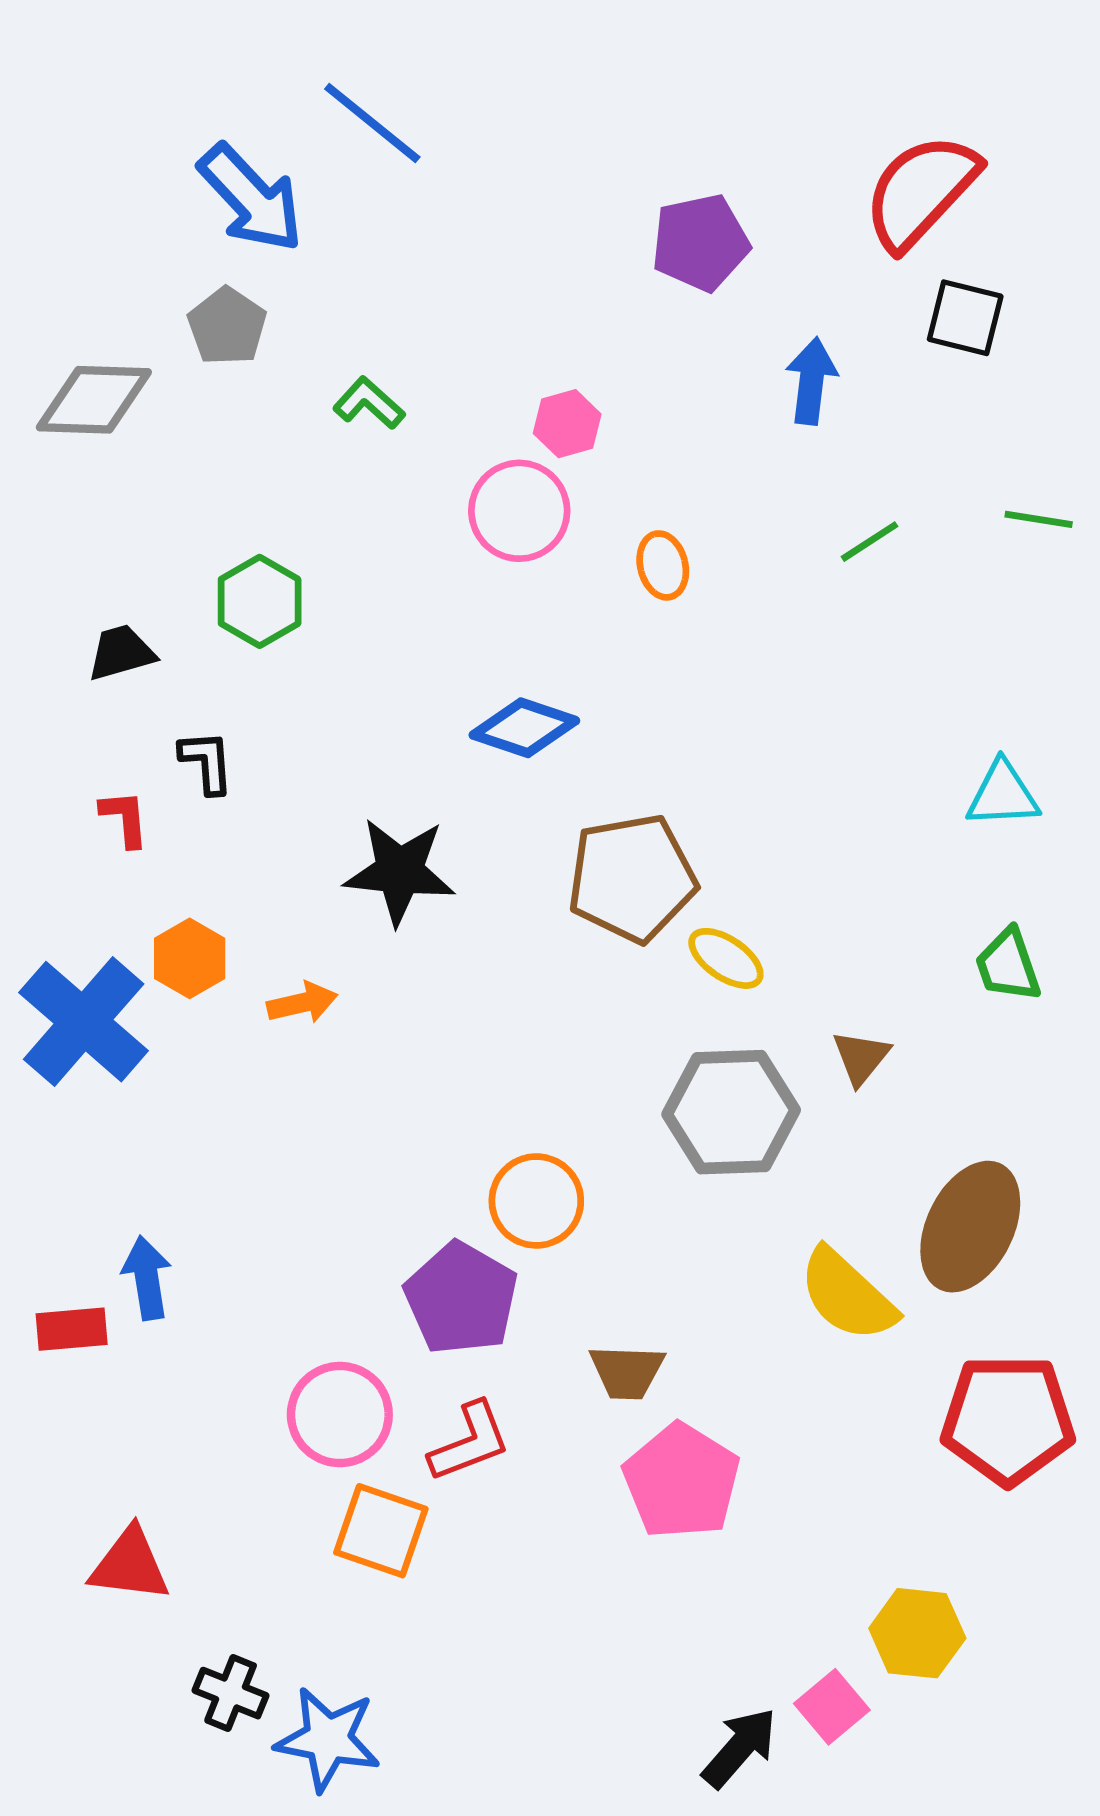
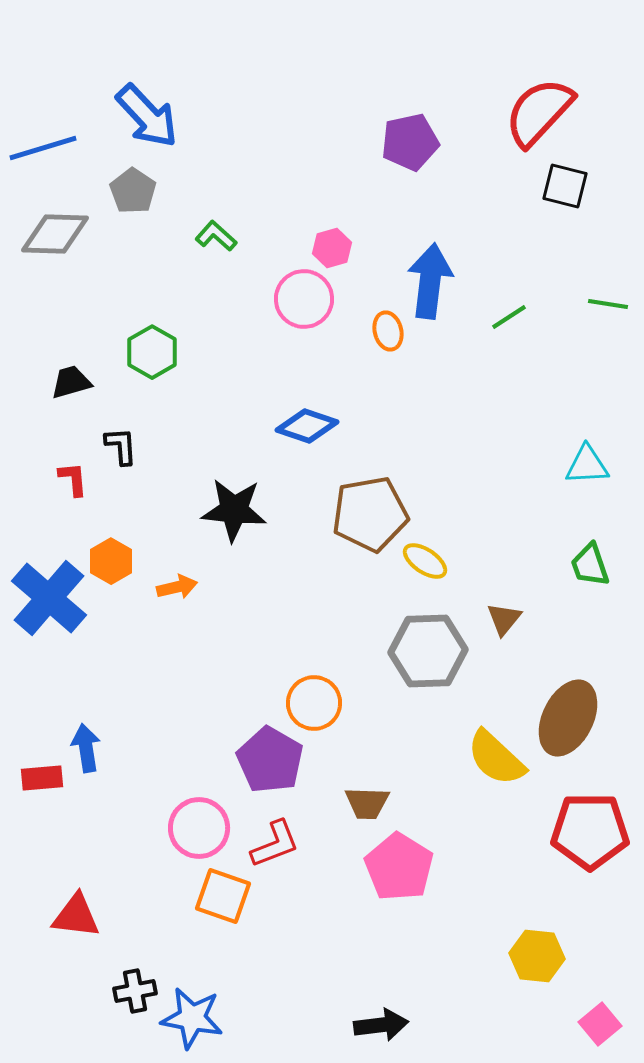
blue line: (372, 123) -> (43, 148), moved, turned -56
blue arrow: (811, 381) -> (430, 281), moved, size x1.5
black cross: (231, 1693) -> (135, 991), turned -33
pink square: (832, 1707) -> (600, 1024), moved
black arrow: (740, 1748) -> (381, 1025), moved, turned 42

